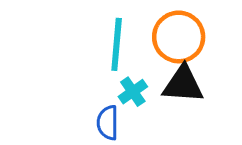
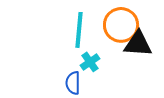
black triangle: (183, 84) -> (138, 44), moved

